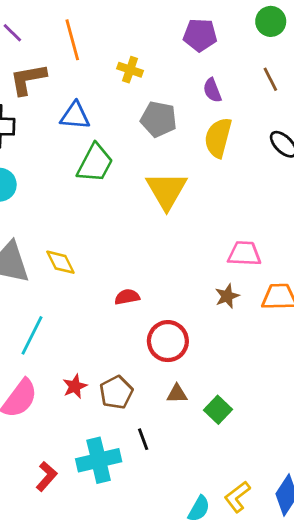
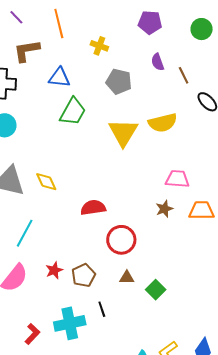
green circle: (271, 21) -> (202, 29), moved
brown line: (270, 79) -> (184, 75), moved
yellow semicircle: (218, 138) -> (163, 123), moved, turned -120
red semicircle: (127, 297) -> (93, 208), size x1.4

